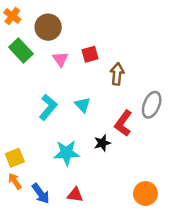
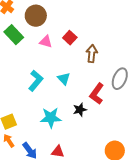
red square: (90, 54) -> (70, 38), turned -32
pink triangle: (60, 59) -> (46, 42), turned -40

